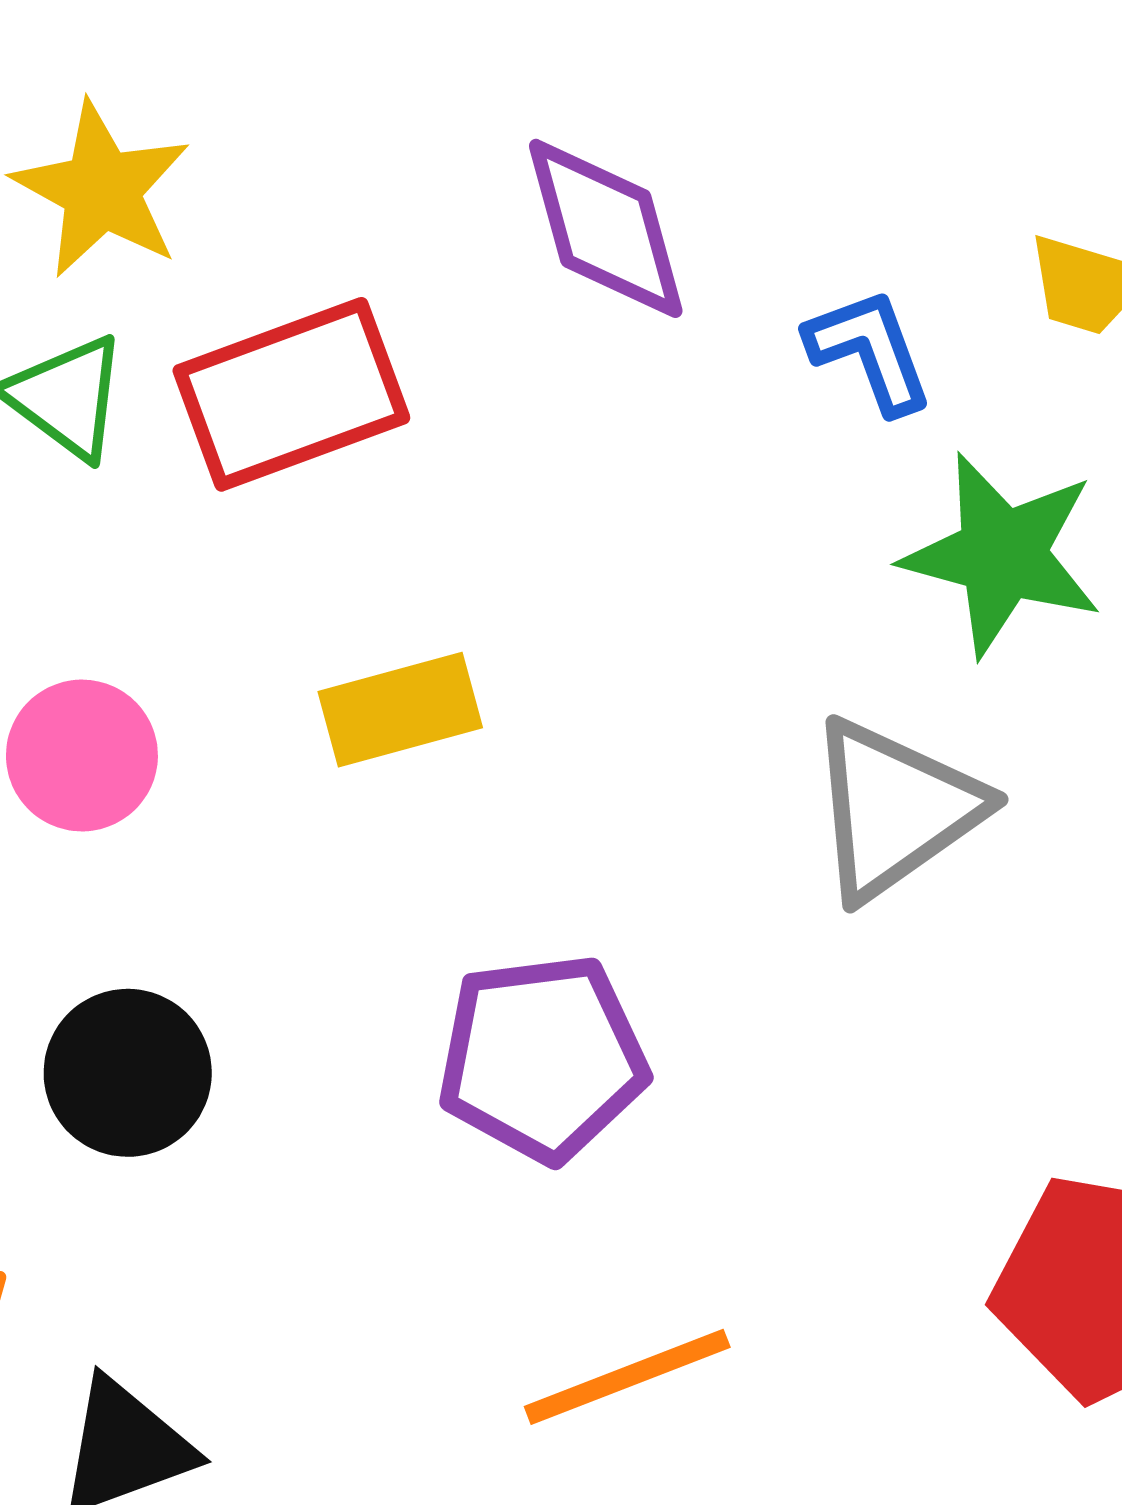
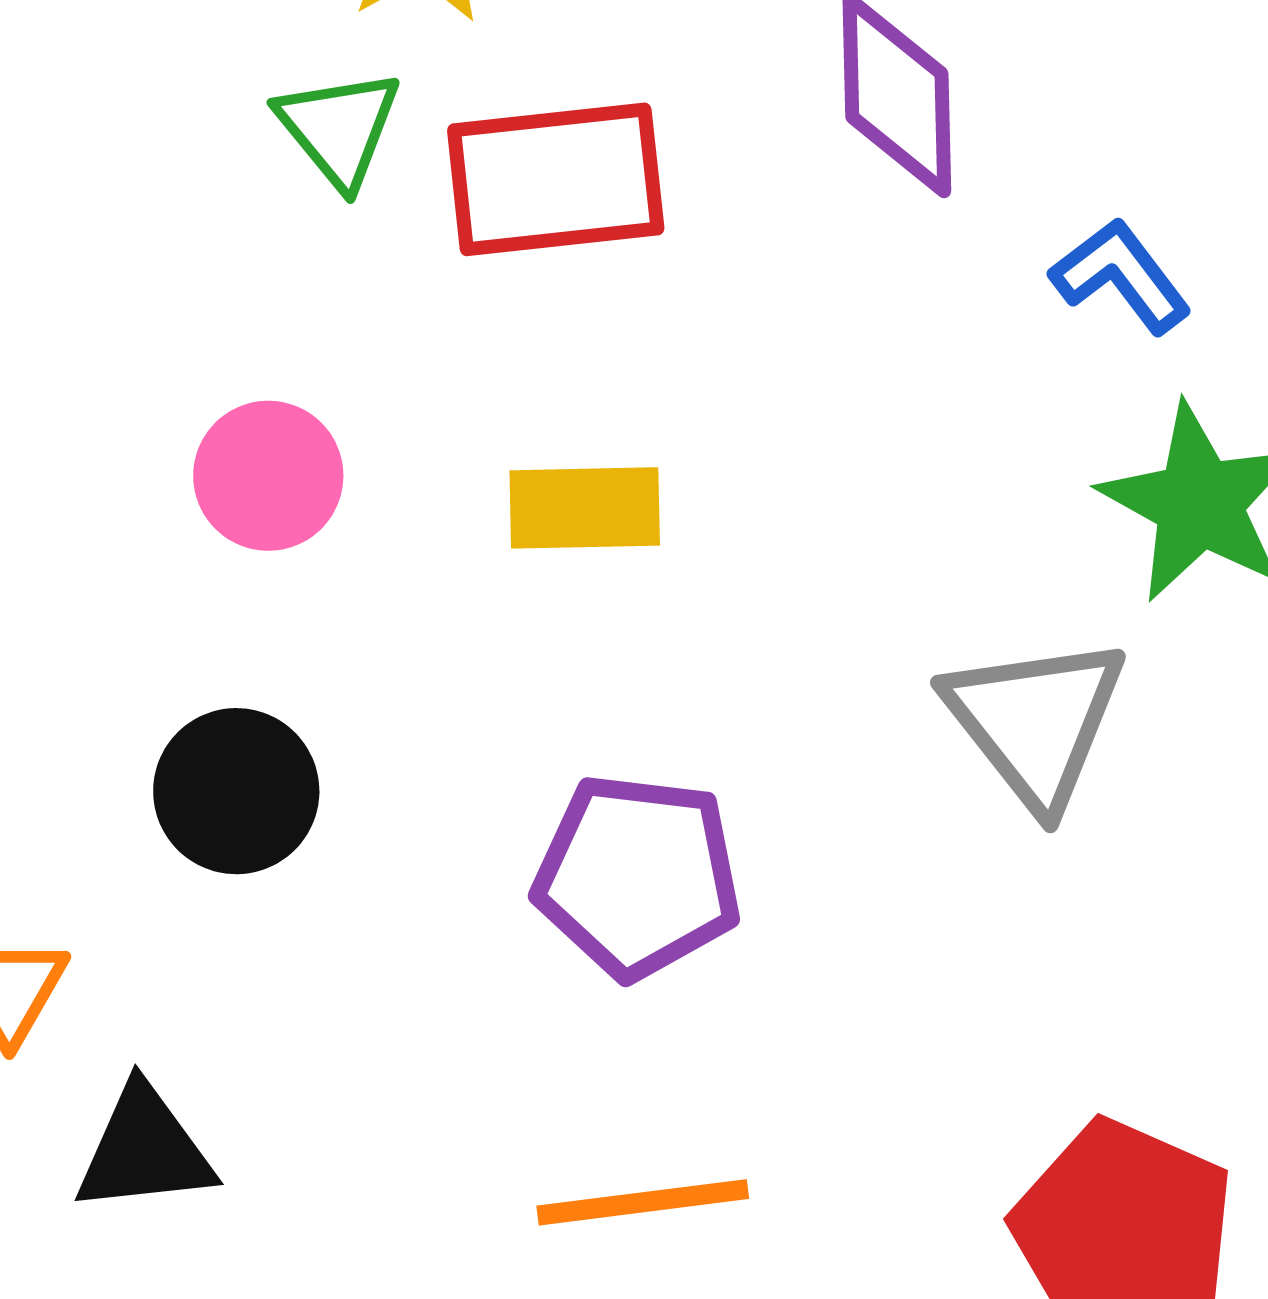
blue L-shape: (870, 351) -> (1121, 276), turned -31
gray triangle: (895, 809) -> (1035, 722), turned -47

